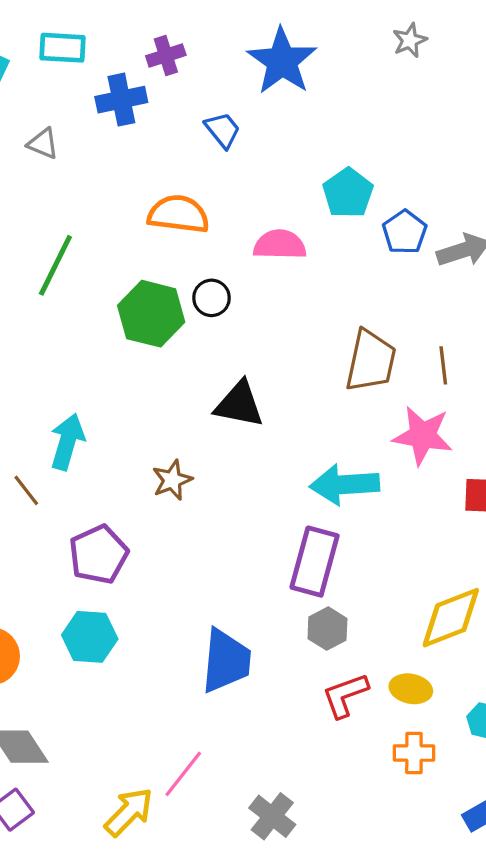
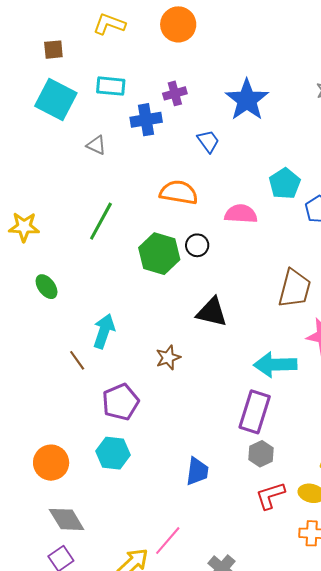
blue trapezoid: (226, 661) -> (197, 471), size x0.7

